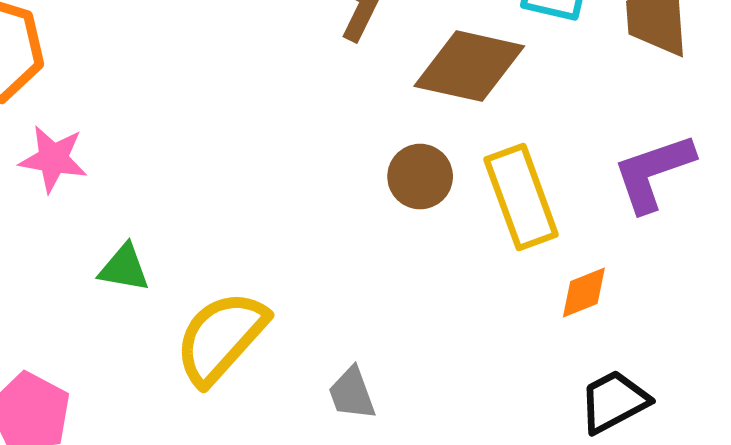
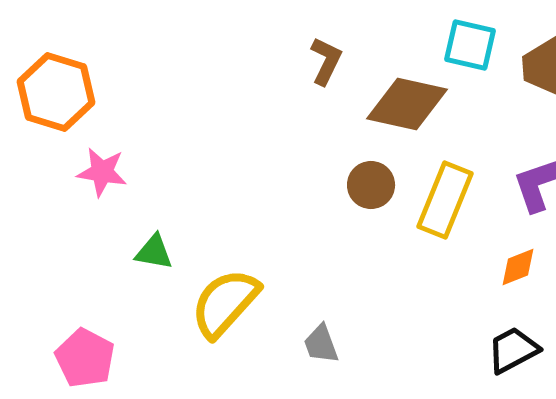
yellow rectangle: (521, 197) -> (445, 200), turned 42
orange diamond: (584, 292) -> (518, 267), moved

